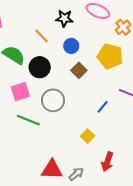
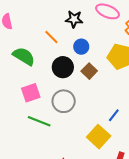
black circle: (40, 67) -> (63, 67), moved
blue line: (103, 107) -> (114, 115), moved
yellow square: (88, 136) -> (99, 137), size x1.6

